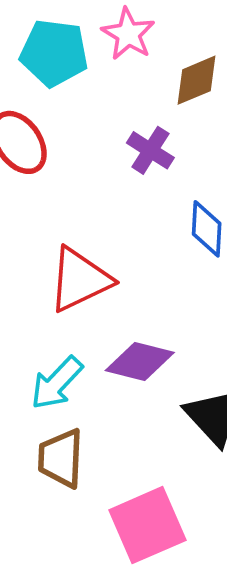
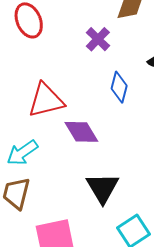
purple diamond: (140, 361) -> (81, 132), moved, turned 33

